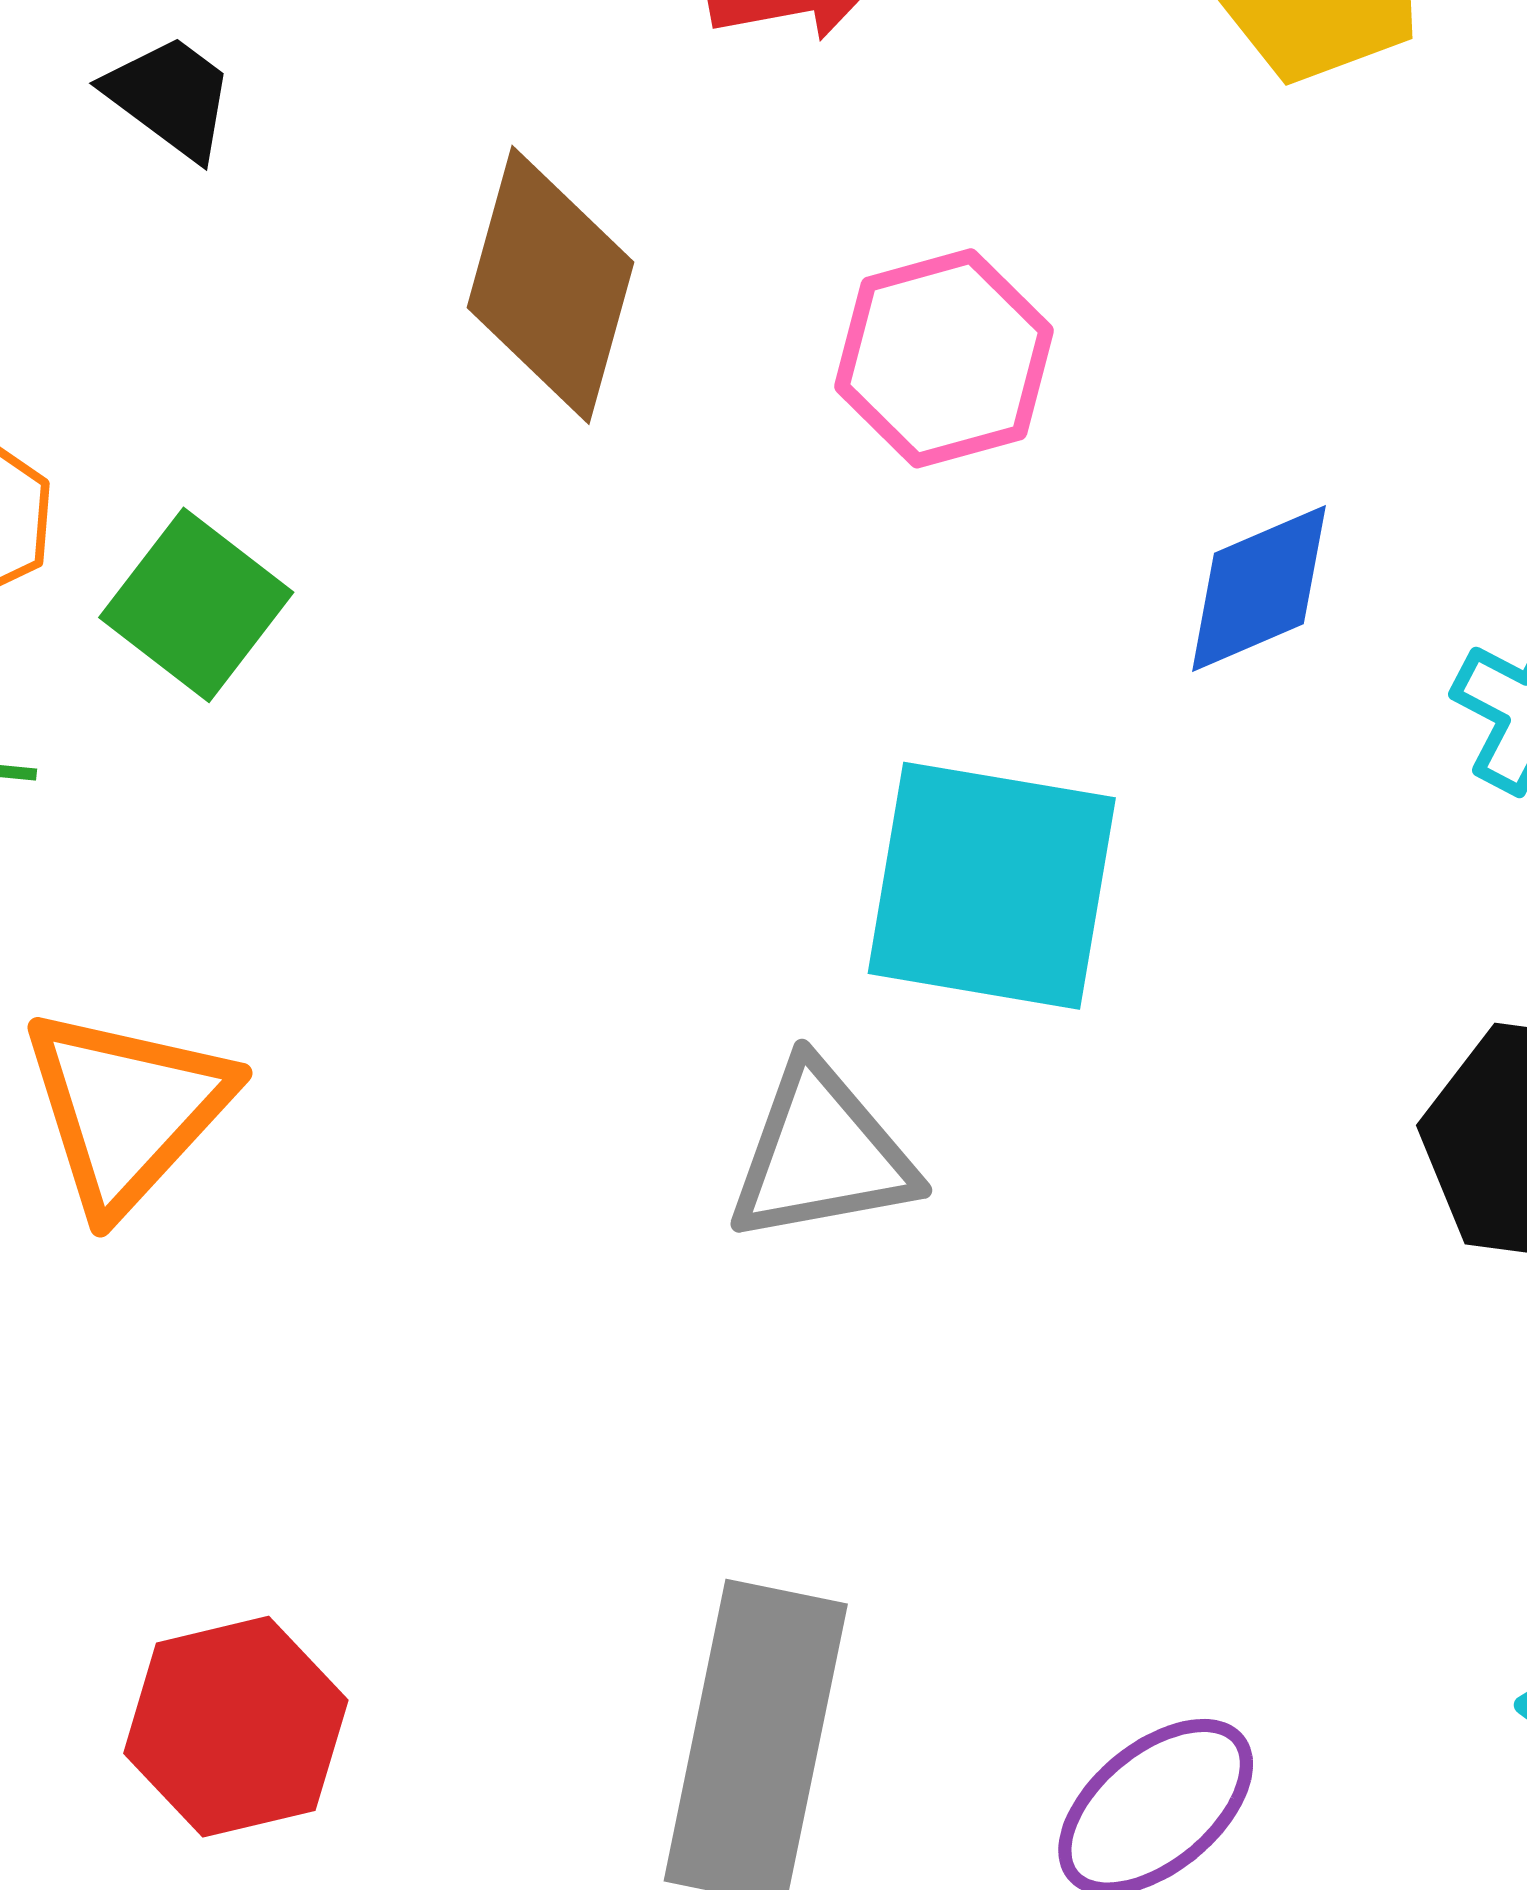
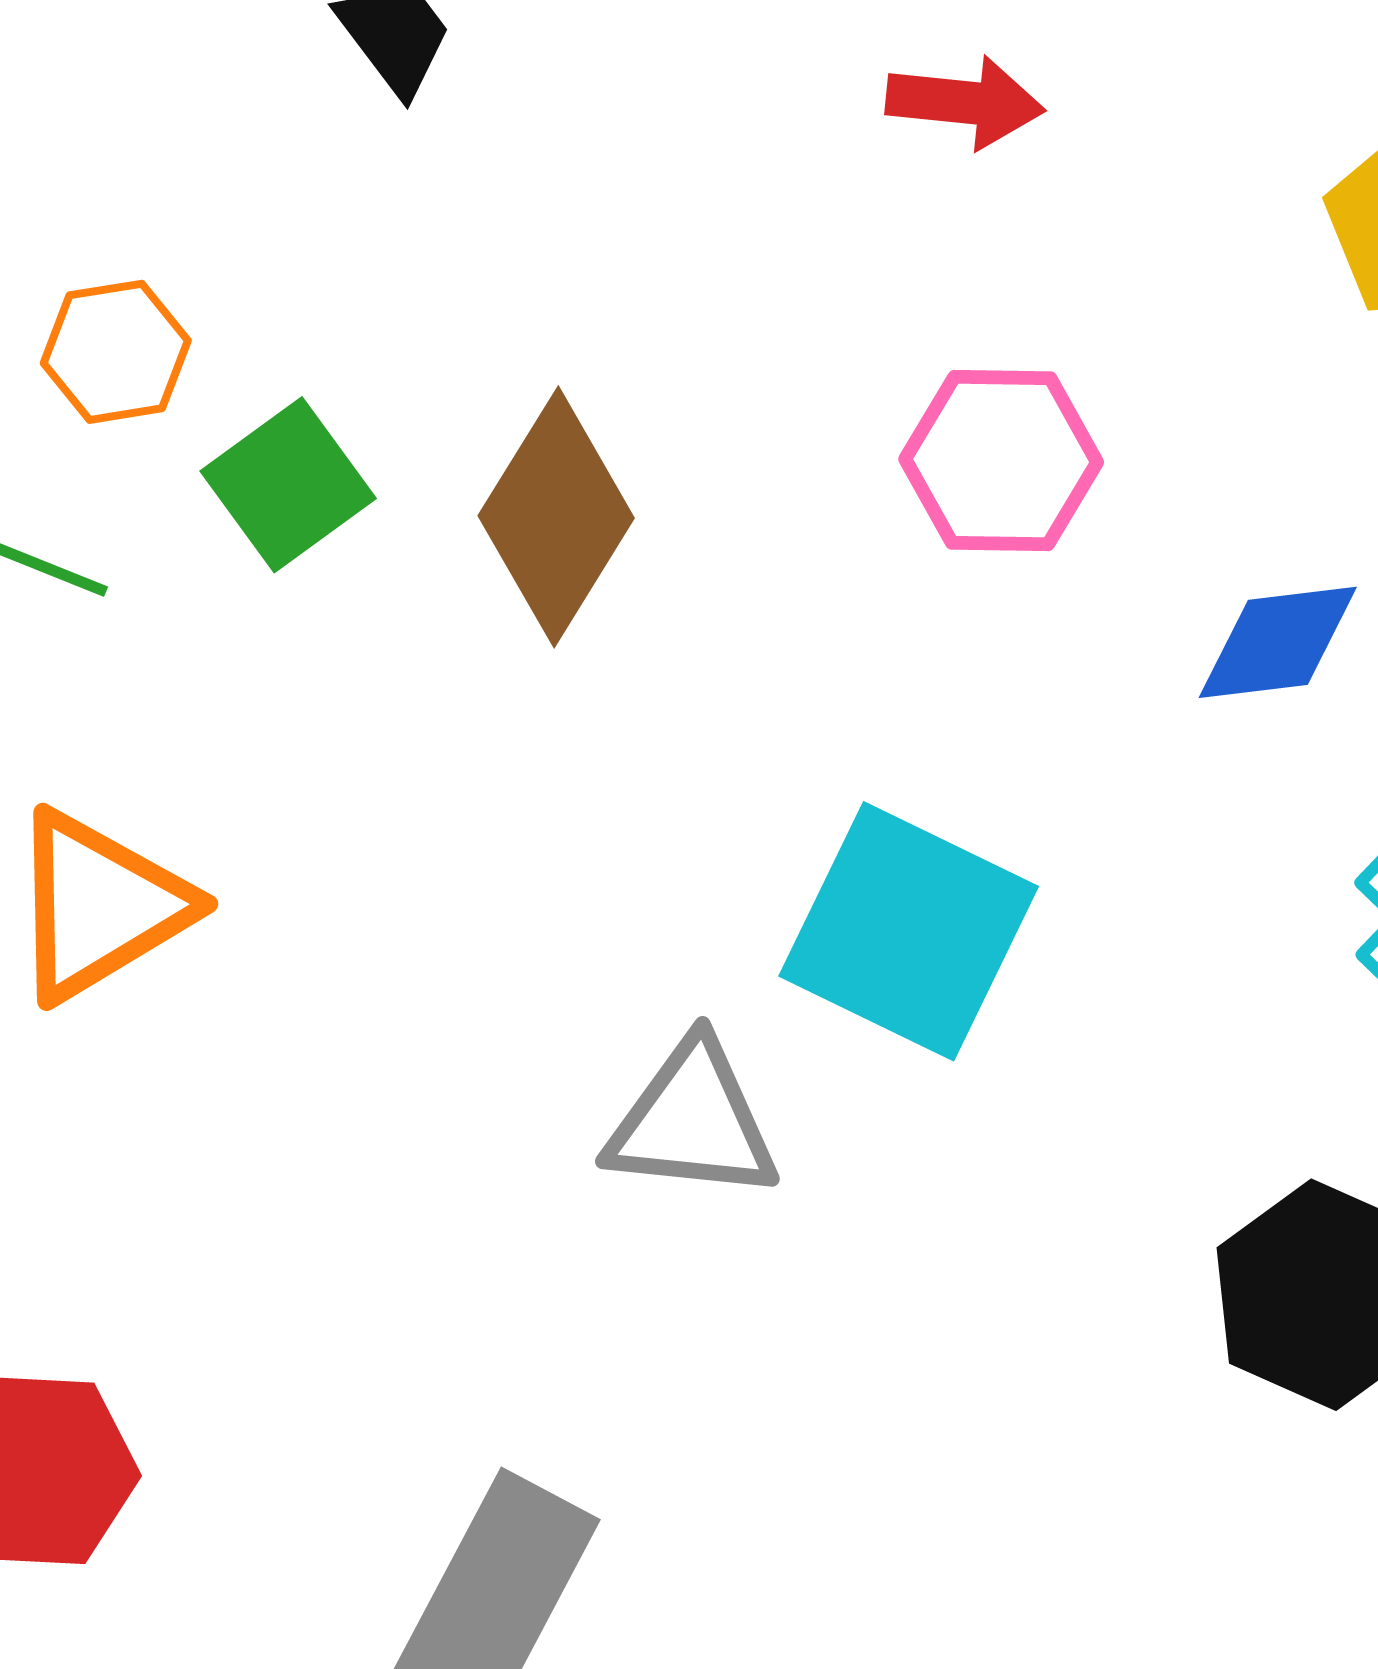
brown diamond: (551, 285) -> (556, 517), moved
blue diamond: (1259, 589) -> (1278, 642), moved

